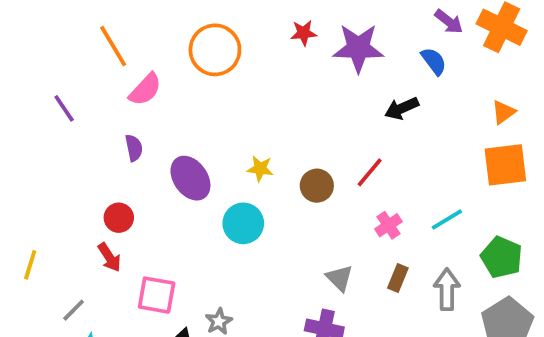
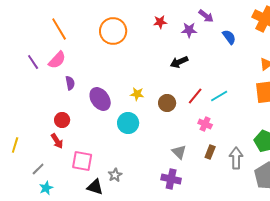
purple arrow: (449, 22) -> (206, 16), moved
purple star: (358, 48) -> (189, 30), size x0.6
pink semicircle: (145, 89) -> (57, 60), moved
black arrow: (402, 108) -> (179, 62), moved
cyan line: (447, 220) -> (219, 96), moved
pink cross: (388, 225) -> (205, 124), turned -32

